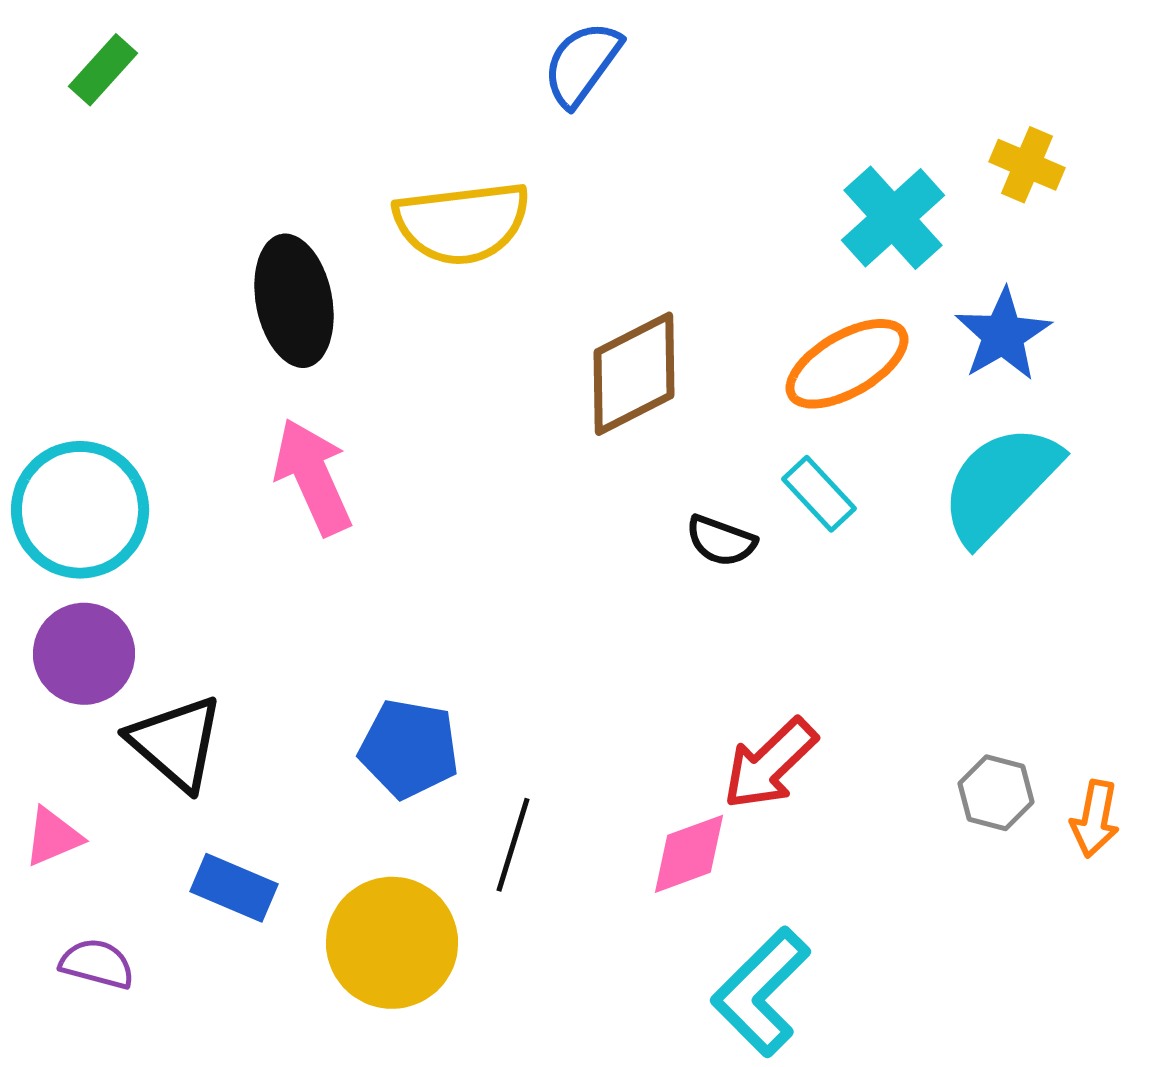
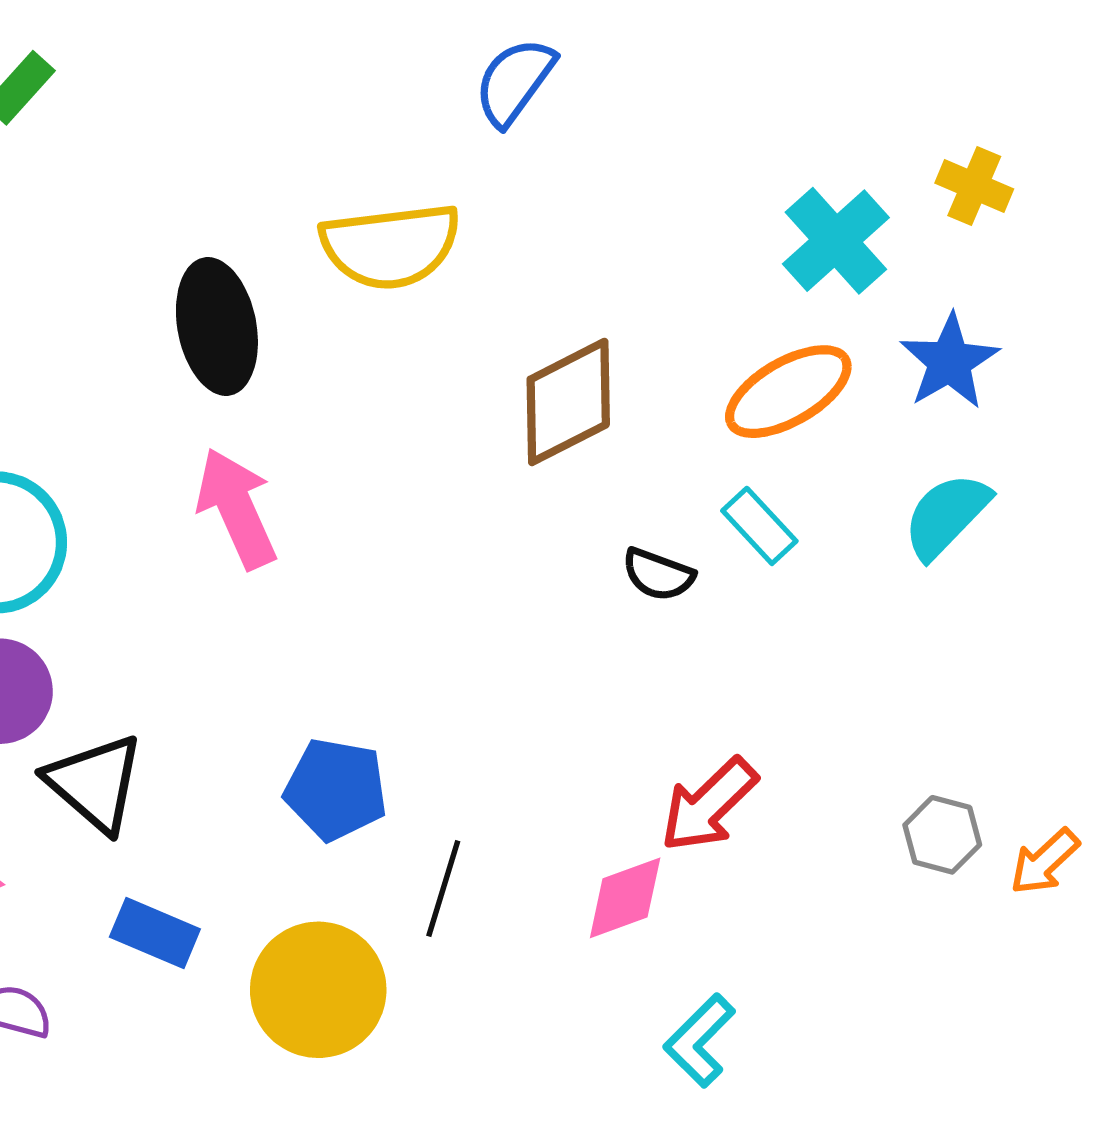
cyan semicircle: (1000, 484) -> (946, 516), size x0.7
orange arrow: (1095, 819) -> (1045, 862), turned 36
cyan L-shape: (761, 992) -> (699, 1040), size x0.7

